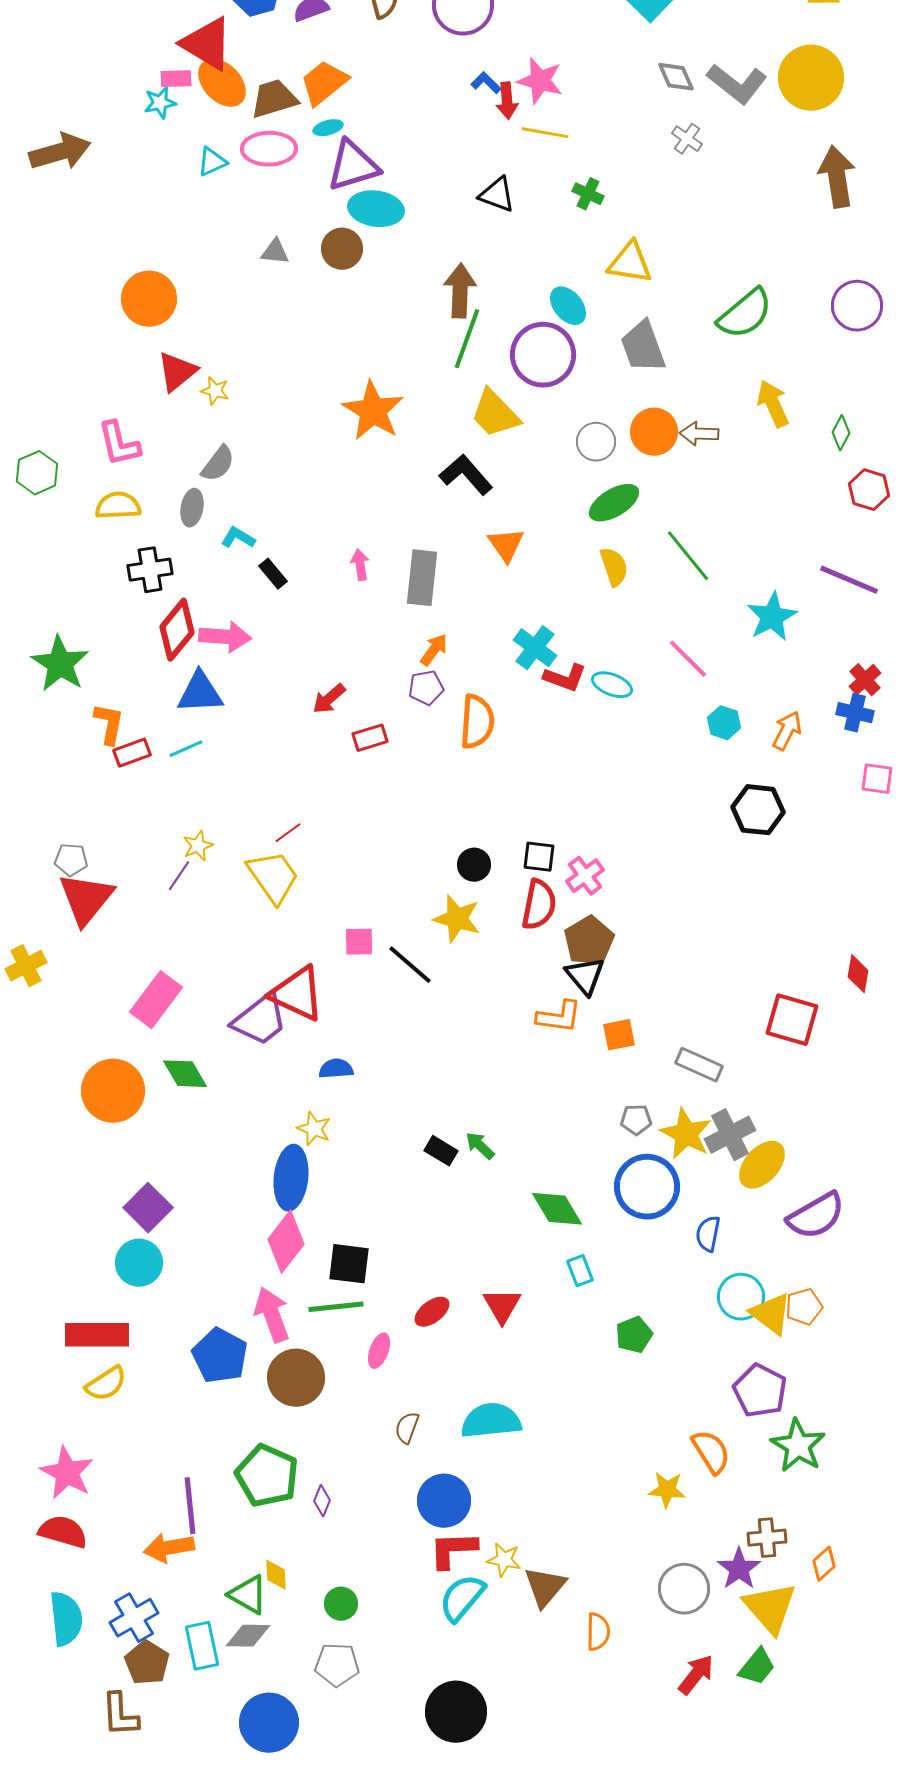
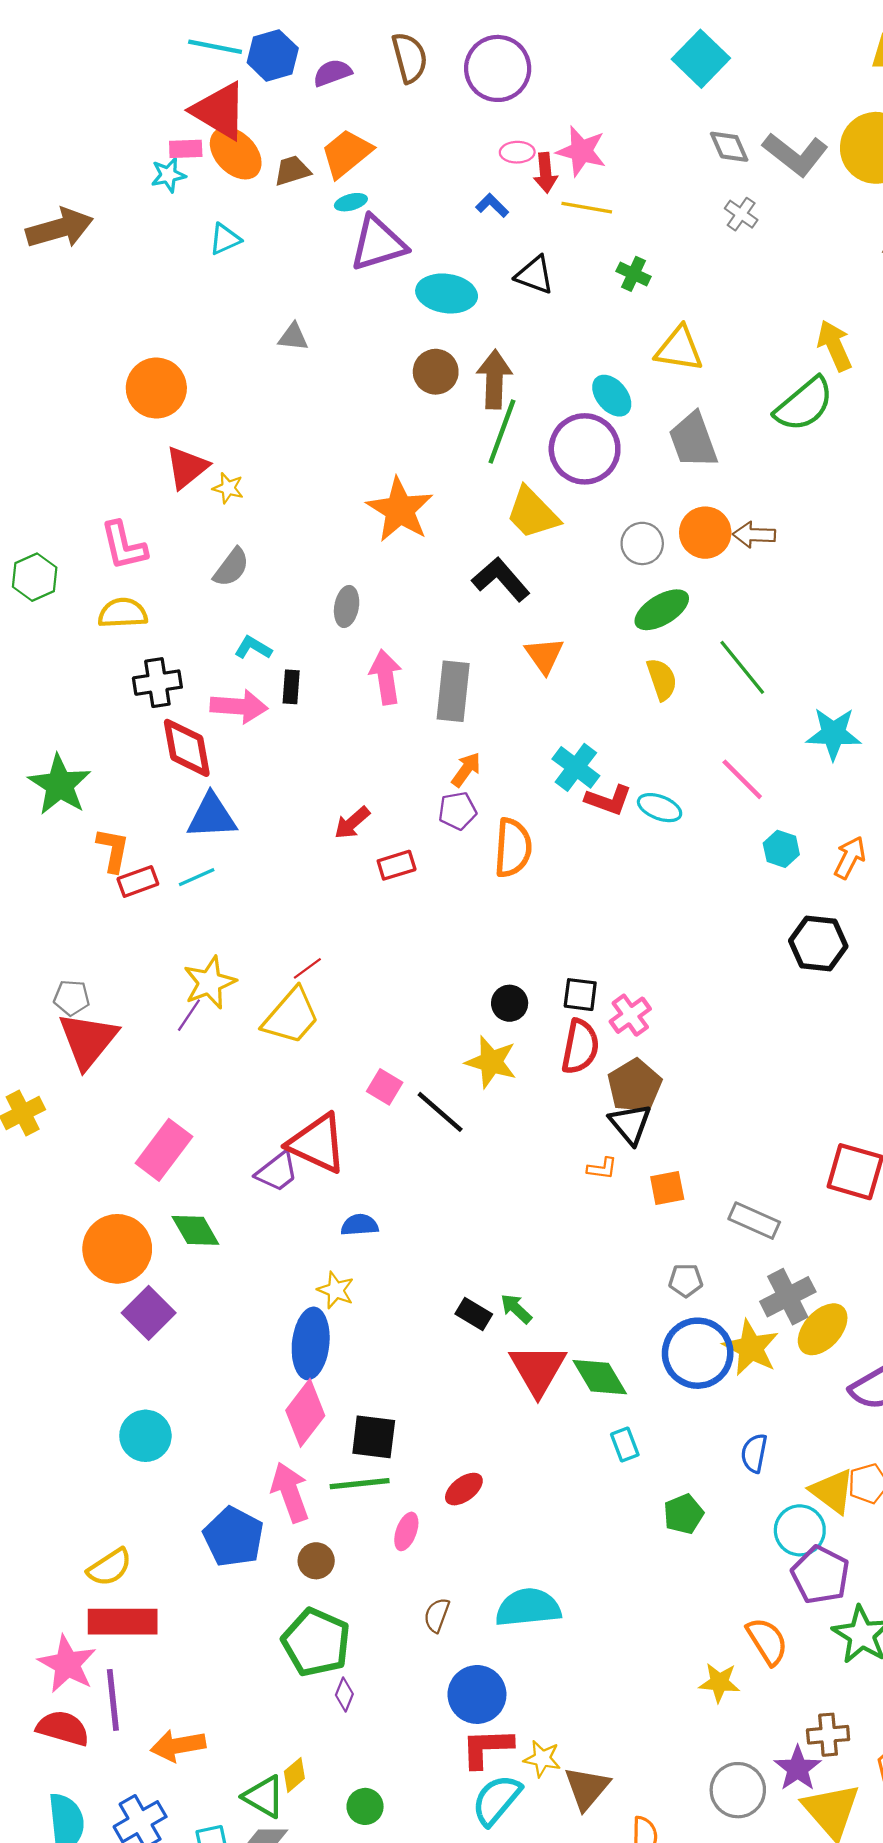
blue L-shape: (486, 83) -> (492, 205), moved
brown trapezoid: (274, 99) -> (292, 171), size x0.7
pink ellipse: (269, 149) -> (517, 152), moved, size x0.6
cyan ellipse: (376, 209) -> (447, 293), moved
brown circle: (342, 249) -> (436, 372), moved
yellow arrow: (773, 404) -> (835, 346), moved
gray ellipse: (192, 508) -> (347, 606), moved
pink arrow: (360, 565) -> (386, 677), size x1.6
black rectangle: (273, 574) -> (291, 687), turned 44
cyan star: (772, 617) -> (833, 734), turned 30
red diamond: (177, 630) -> (187, 748), turned -50
pink arrow: (225, 637) -> (239, 706), moved
yellow star: (198, 846) -> (210, 983), size x1.6
yellow trapezoid: (273, 877) -> (291, 1016), turned 76
pink square: (359, 942) -> (385, 1087), turned 32
orange L-shape: (559, 1017) -> (602, 1168), size x0.6
purple trapezoid: (260, 1020) -> (277, 1172), size x0.7
yellow star: (686, 1134) -> (751, 1348), moved
purple square: (148, 1208) -> (149, 1313), moved
blue semicircle: (708, 1234) -> (754, 1453), moved
cyan circle: (741, 1297) -> (800, 1530), moved
red triangle: (502, 1306) -> (538, 1369), moved, size x1.4
red rectangle: (97, 1335) -> (123, 1622), moved
brown circle: (296, 1378) -> (316, 1561), size x0.6
green pentagon: (267, 1476) -> (316, 1642), moved
purple line: (190, 1506) -> (113, 1700), moved
yellow diamond: (276, 1575) -> (294, 1775), turned 52

